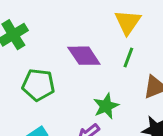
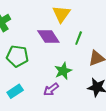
yellow triangle: (128, 22) -> (61, 14), moved

